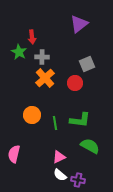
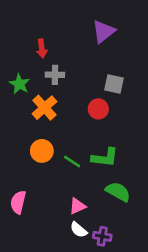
green star: (19, 52) -> (19, 84), moved
gray square: (87, 64) -> (114, 84), turned 35
orange cross: (45, 78) -> (44, 108), moved
green line: (55, 123) -> (72, 161), turned -48

